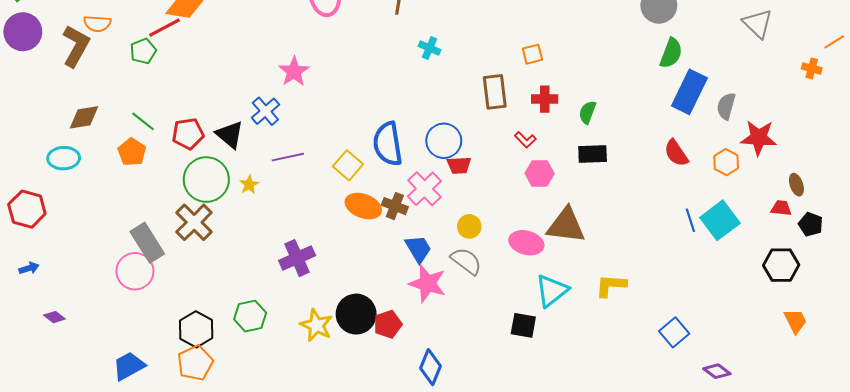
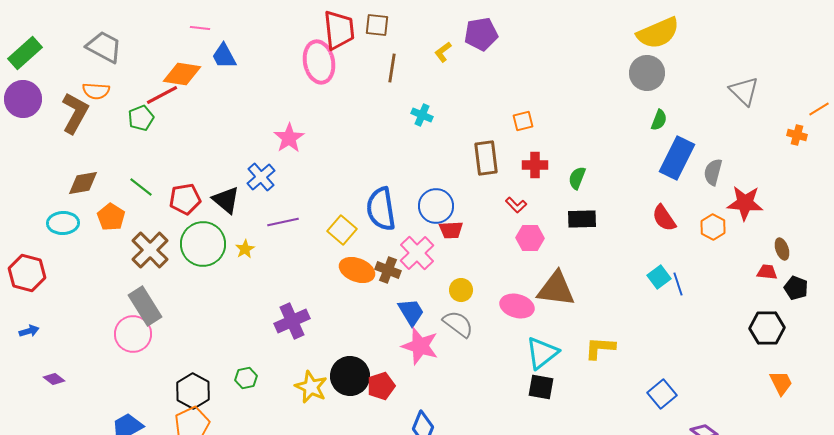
green semicircle: (671, 53) -> (659, 120), size x0.7
orange pentagon: (132, 152) -> (111, 217), moved
cyan square: (720, 220) -> (659, 277), moved, size x0.6
brown cross: (194, 222) -> (150, 250), moved
green hexagon: (250, 316) -> (246, 378), size x0.7
black square: (523, 325) -> (541, 387), moved

